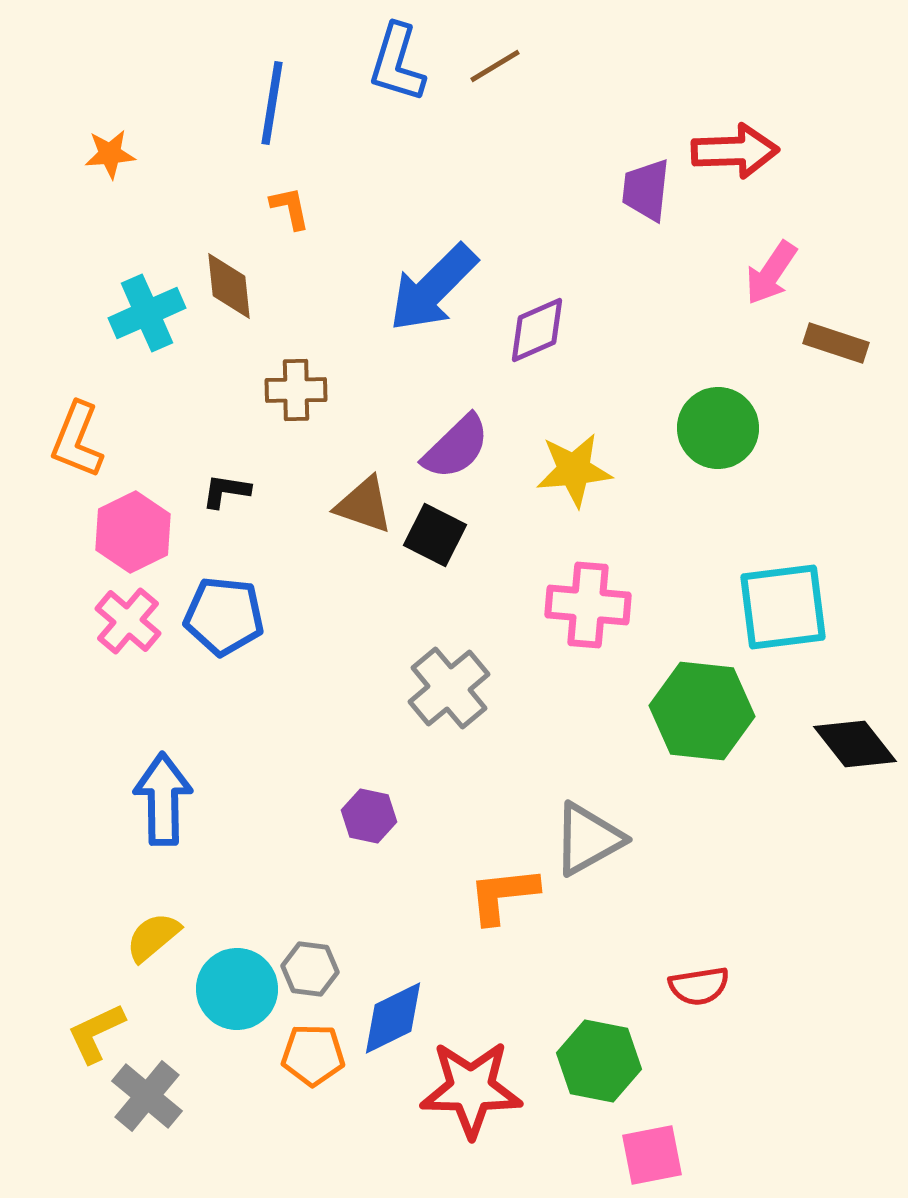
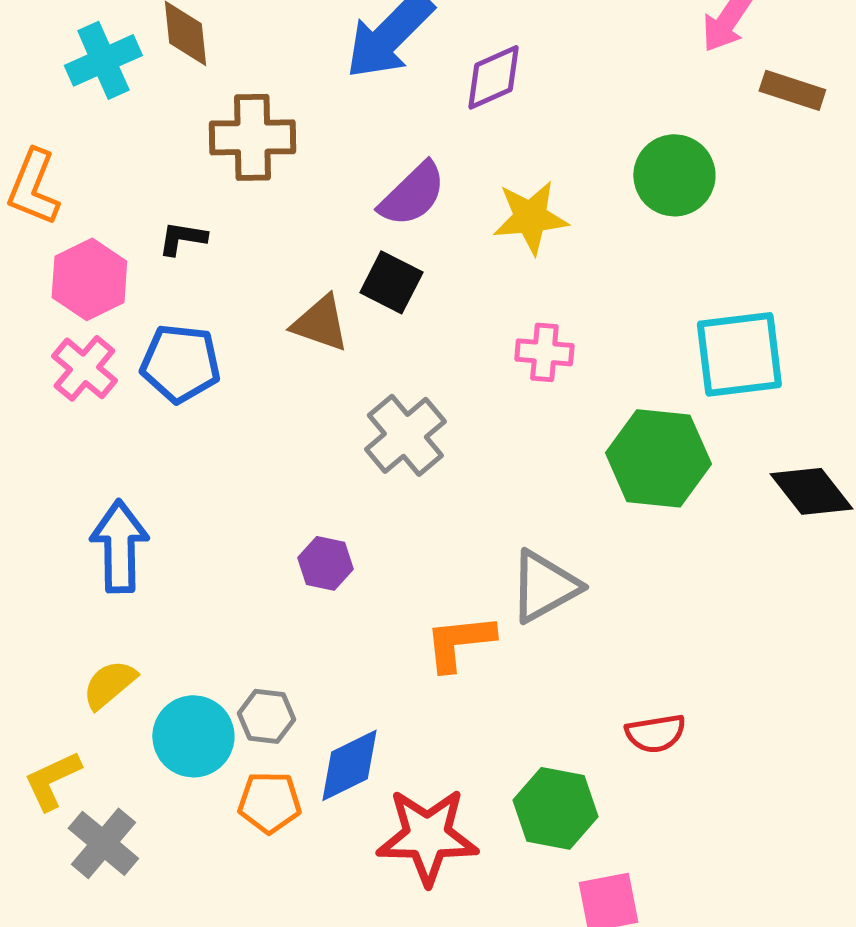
brown cross: (296, 390) -> (252, 137), size x1.4
brown triangle: (364, 505) -> (320, 323), moved
pink cross: (588, 605) -> (544, 352), size x0.7

